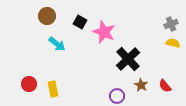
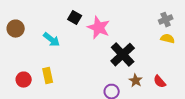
brown circle: (47, 16) -> (16, 29), moved
yellow rectangle: (53, 89) -> (48, 76), moved

